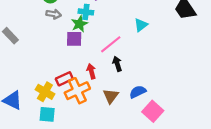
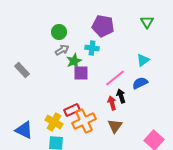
gray arrow: (54, 14) -> (62, 50), turned -40
green star: (79, 24) -> (74, 61), moved
red arrow: (91, 71) -> (112, 103), moved
blue semicircle: (138, 92) -> (140, 83), moved

